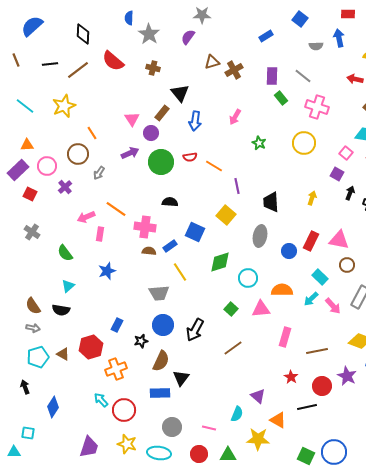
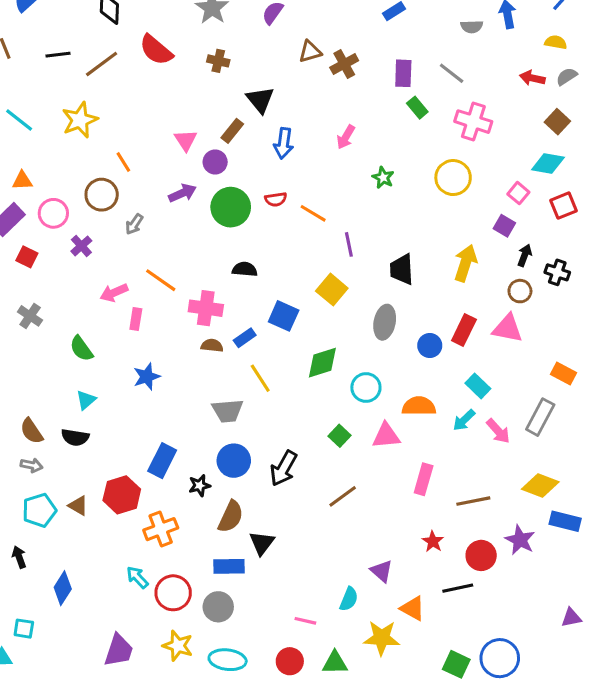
yellow arrow: (312, 198) -> (466, 263), size x1.6
brown circle: (347, 265) -> (520, 291), moved
blue rectangle: (117, 325) -> (162, 461), size x1.5
gray circle: (172, 427) -> (218, 607), moved

